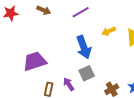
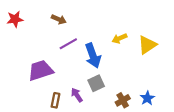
brown arrow: (44, 10) -> (59, 19), moved
purple line: (81, 12) -> (68, 44), moved

